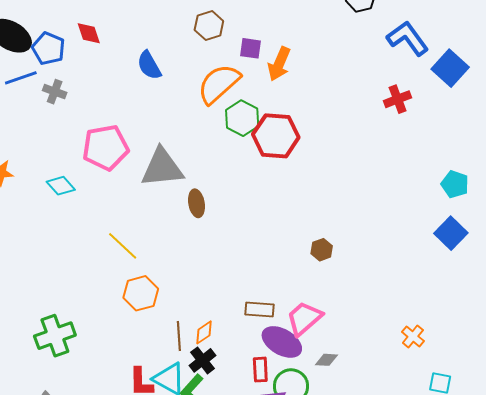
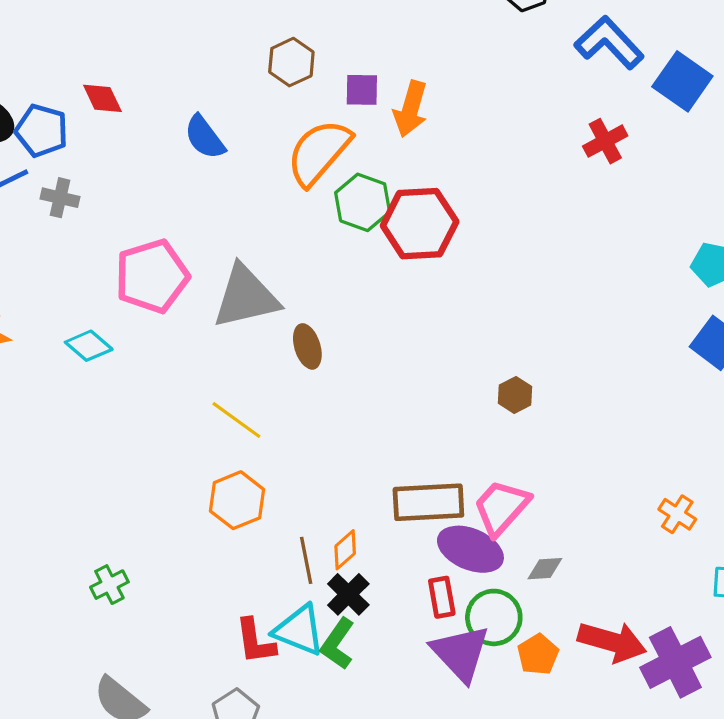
yellow line: (123, 246) -> (236, 420), moved
brown rectangle: (259, 310) -> (428, 502), size x1.5
green cross: (55, 336) -> (109, 585), size x0.6

